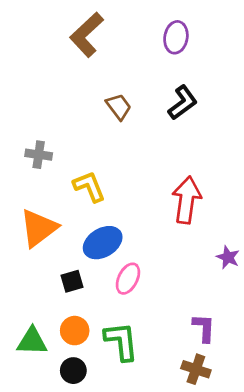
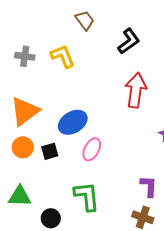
black L-shape: (183, 103) -> (129, 41), moved
yellow L-shape: (89, 187) -> (63, 56), moved
orange circle: (75, 331) -> (23, 147), moved

